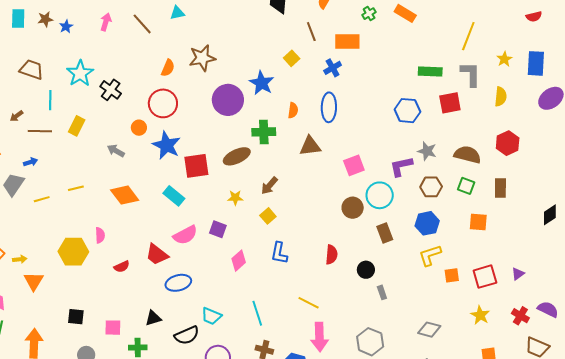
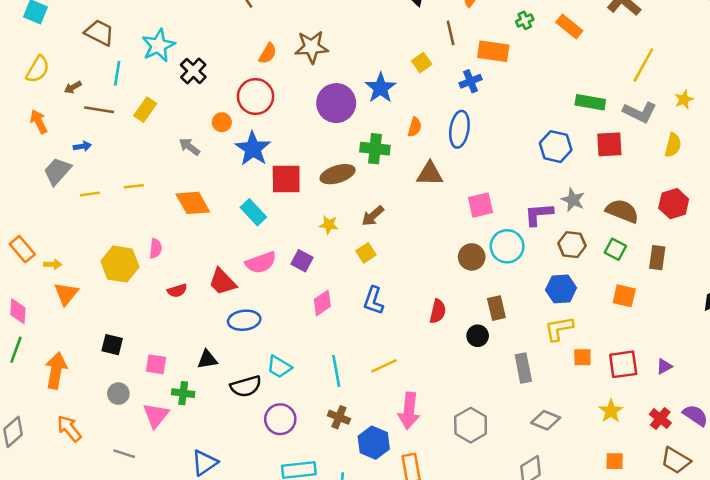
gray L-shape: (471, 74) -> (640, 112), turned 108
brown rectangle: (385, 233) -> (496, 308), moved
gray rectangle: (382, 292) -> (523, 368), moved, size x1.6
yellow line: (309, 303) -> (384, 366), moved, turned -60

